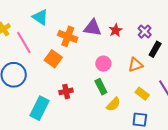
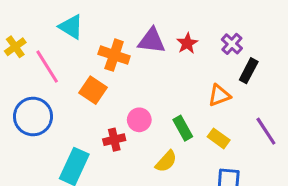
pink circle: (103, 64) -> (139, 120), moved
green rectangle: (101, 87) -> (183, 128), moved
yellow rectangle: (142, 94) -> (219, 138), moved
yellow semicircle: (113, 104) -> (166, 161), moved

